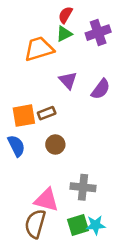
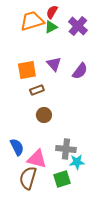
purple cross: (98, 33) -> (78, 26), turned -30
orange trapezoid: (39, 49) -> (32, 21), moved
orange square: (24, 116) -> (27, 70), moved
blue semicircle: (16, 146) -> (17, 147), moved
cyan star: (96, 225) -> (77, 162), moved

